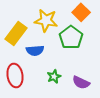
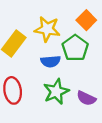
blue semicircle: (35, 50) -> (51, 61), moved
green star: (54, 76) -> (56, 92), size x1.6

